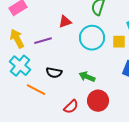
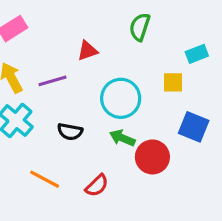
cyan circle: (92, 38) -> (121, 98), moved
orange line: (36, 90) -> (45, 179), moved
red circle: (98, 101) -> (152, 157), moved

